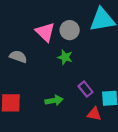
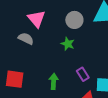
pink triangle: (45, 32) -> (36, 19), moved
green arrow: (54, 100) -> (54, 81), turned -84

